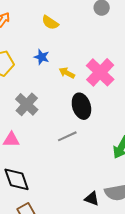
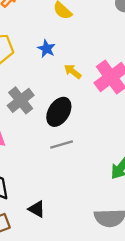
black ellipse: (81, 106) -> (59, 112), moved, turned 40
black triangle: (92, 199) -> (37, 209), moved

